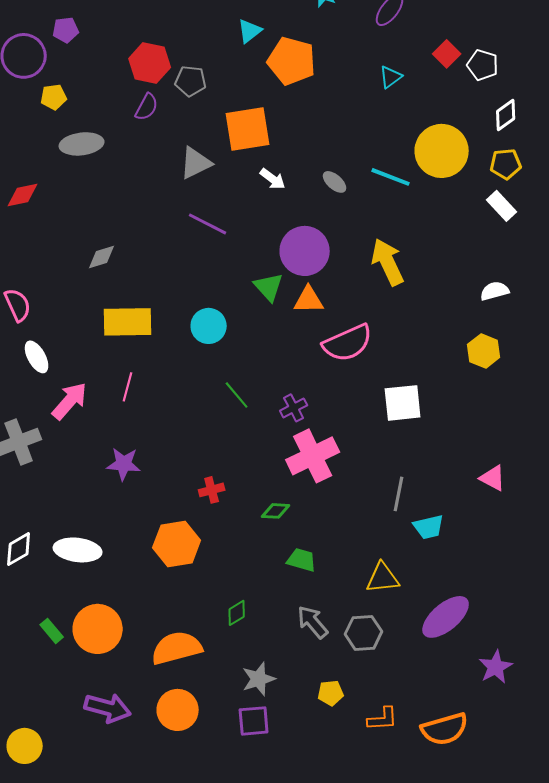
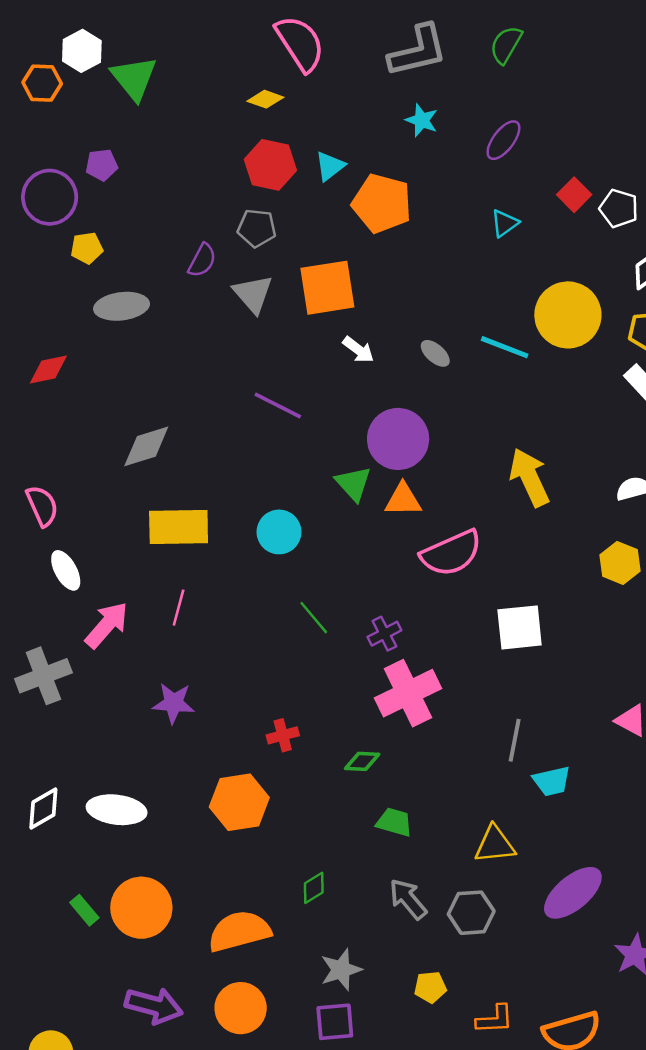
red hexagon: (150, 63) -> (270, 165), moved
gray triangle: (196, 163) -> (253, 294), moved, turned -45
gray diamond: (102, 257) -> (146, 446), size x1.4
yellow arrow: (388, 262) -> (529, 477), moved

